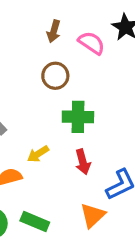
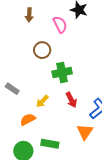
brown arrow: (54, 31) -> (29, 15), moved
pink semicircle: (92, 43) -> (60, 25), turned 42

